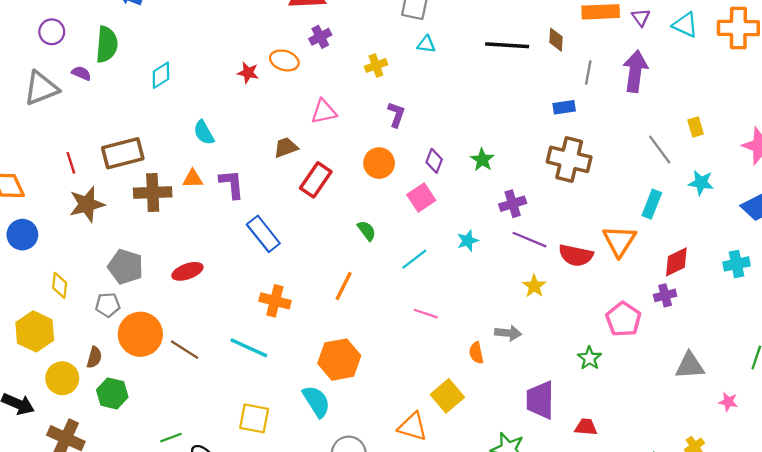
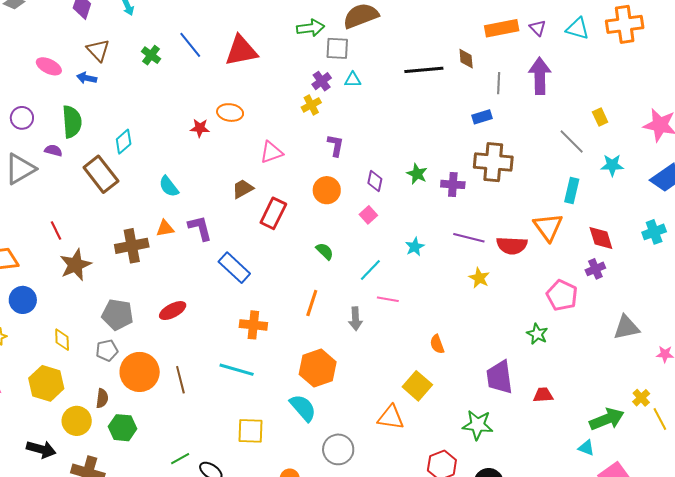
purple cross: (320, 37) -> (322, 81), moved
brown rectangle: (123, 153) -> (101, 174), moved, turned 75
pink square: (421, 197) -> (368, 215), size x0.7
purple cross: (513, 204) -> (453, 184), moved, turned 30
red diamond: (676, 262) -> (601, 238), turned -72
pink line: (426, 314) -> (388, 299), moved
gray arrow: (508, 333) -> (355, 319), moved, turned 90
brown line: (185, 350) -> (180, 380), turned 52

